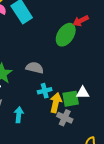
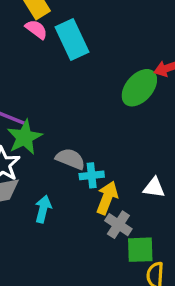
gray semicircle: (35, 68) -> (70, 159), moved
green square: (71, 99) -> (140, 250), moved

